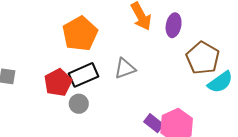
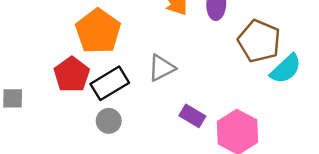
red pentagon: (58, 82) -> (72, 75), moved
purple rectangle: (154, 123) -> (192, 116), moved

